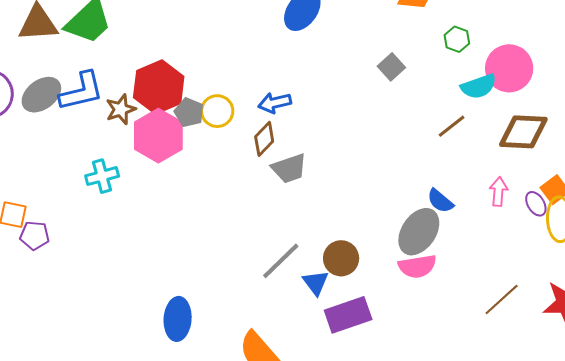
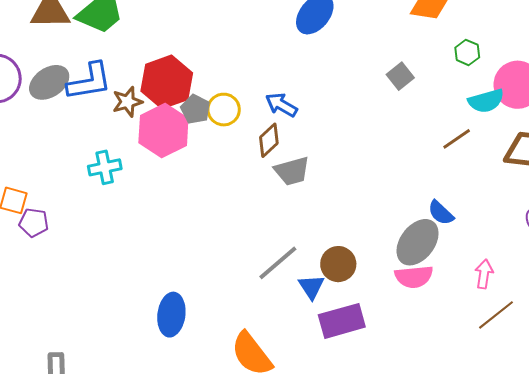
blue arrow: (275, 103) -> (281, 105), turned 40
pink arrow: (498, 192) -> (484, 274), moved

